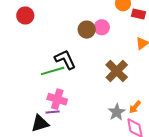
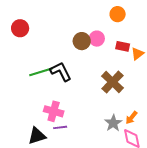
red rectangle: (138, 14) -> (123, 46), moved
green line: (53, 71) -> (41, 72), moved
purple line: (53, 112) -> (60, 127), moved

